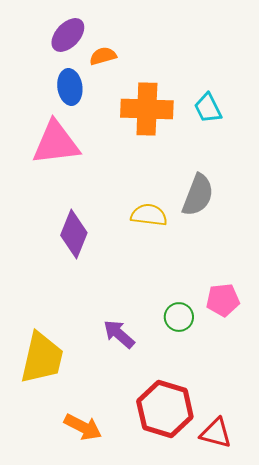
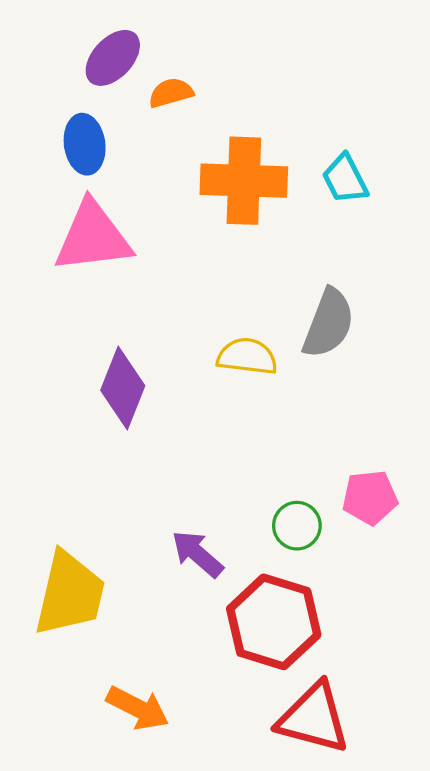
blue ellipse: (70, 87) -> (85, 144), moved
red hexagon: (165, 409) -> (274, 622), moved
red triangle: (216, 433) -> (314, 718), moved, size x1.4

